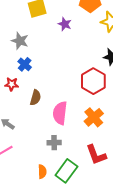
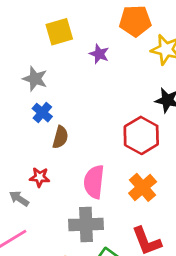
red star: (12, 84) -> (40, 177), moved
brown semicircle: (35, 98) -> (60, 137), moved
gray cross: (54, 143) -> (86, 224), size x1.6

